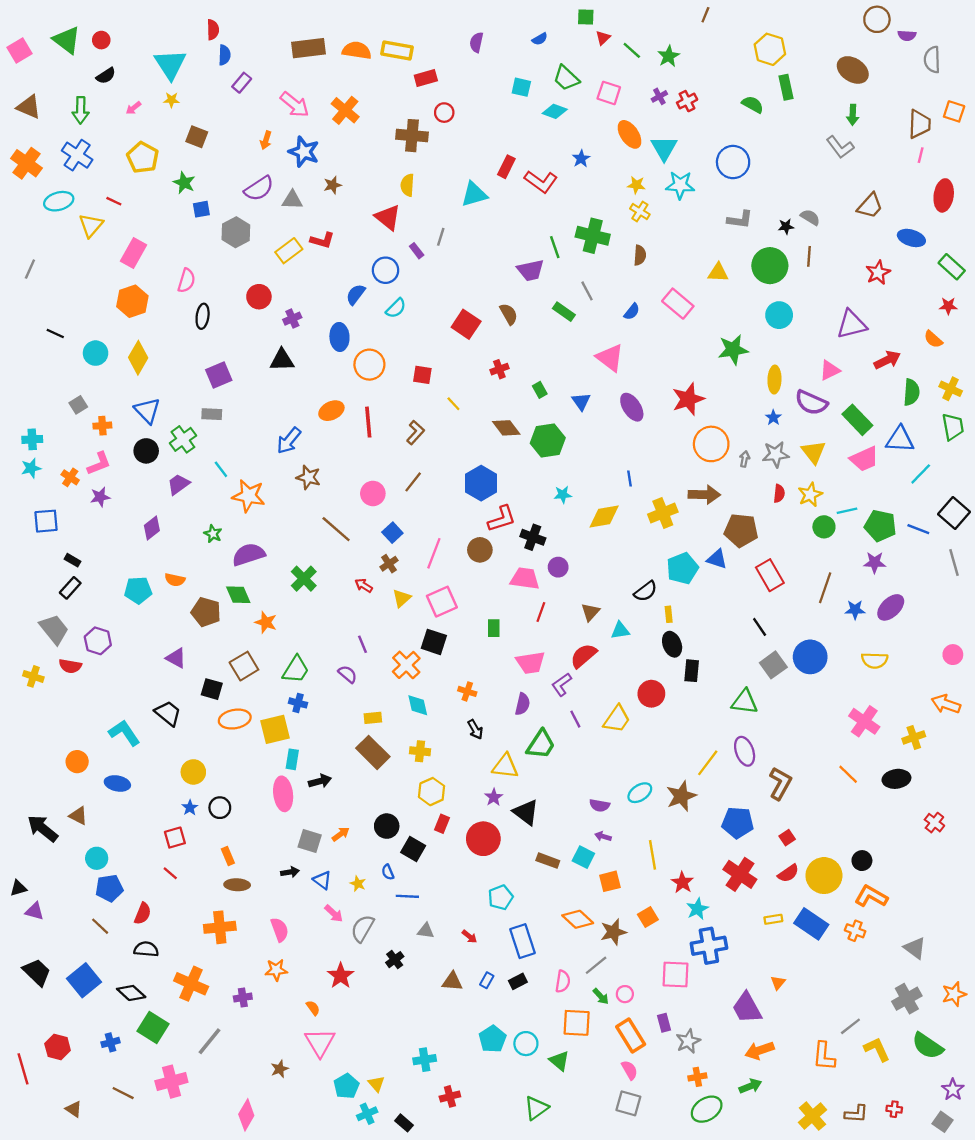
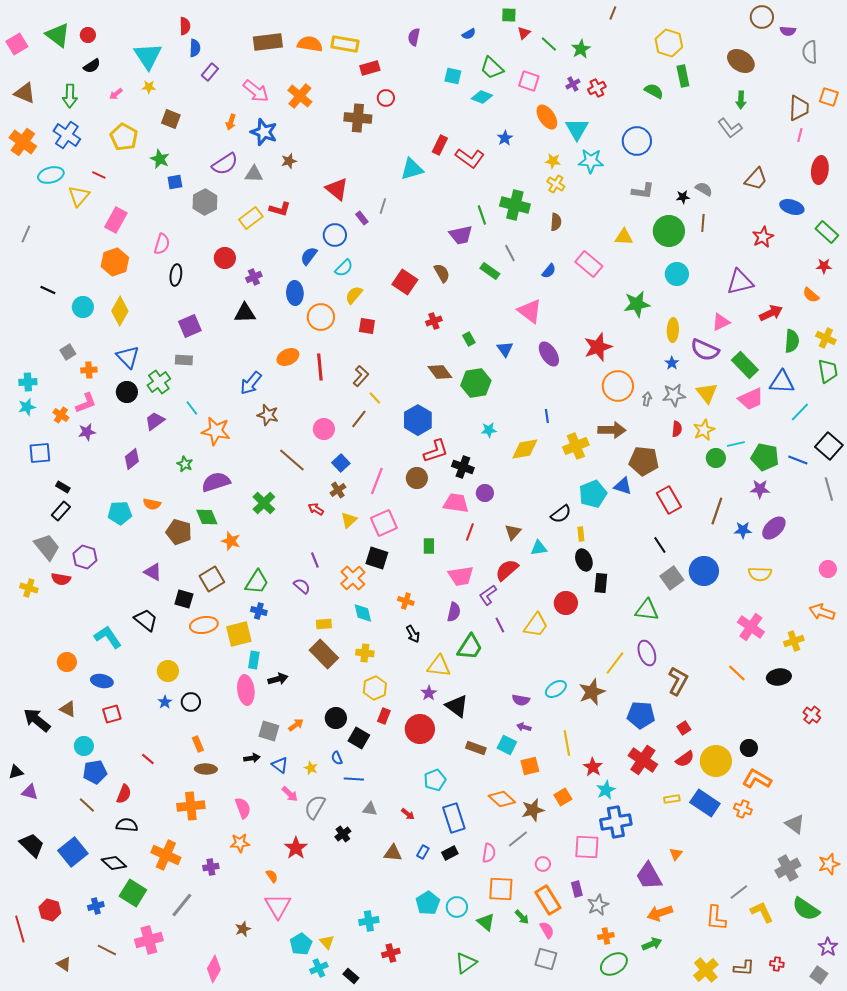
yellow semicircle: (407, 185) -> (354, 295), moved, turned 36
yellow line: (453, 404) -> (375, 398), moved
red square: (175, 838) -> (112, 714), moved
green arrow: (601, 996) -> (522, 917), moved

